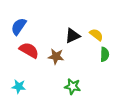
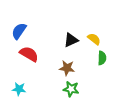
brown star: (56, 56) -> (67, 68), moved

